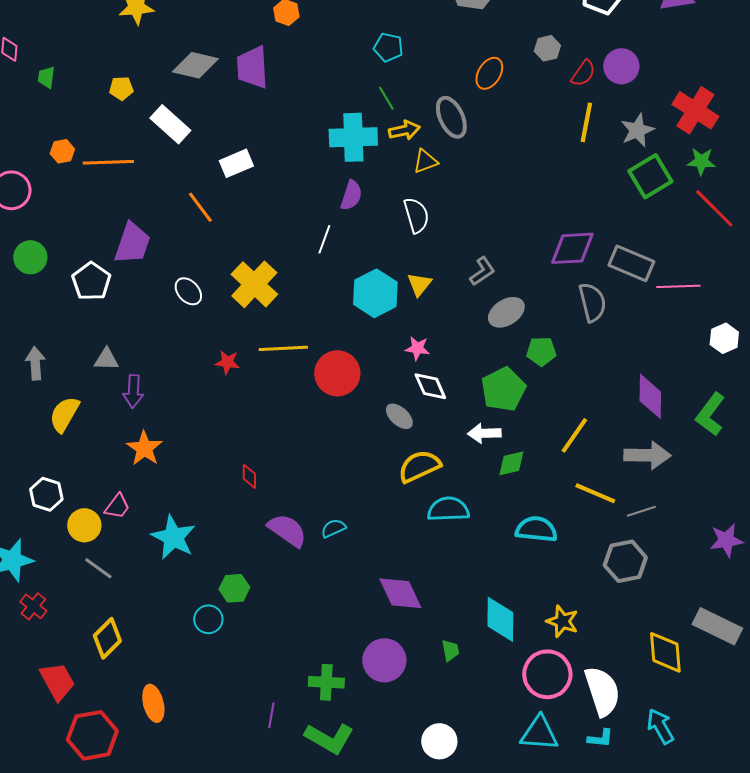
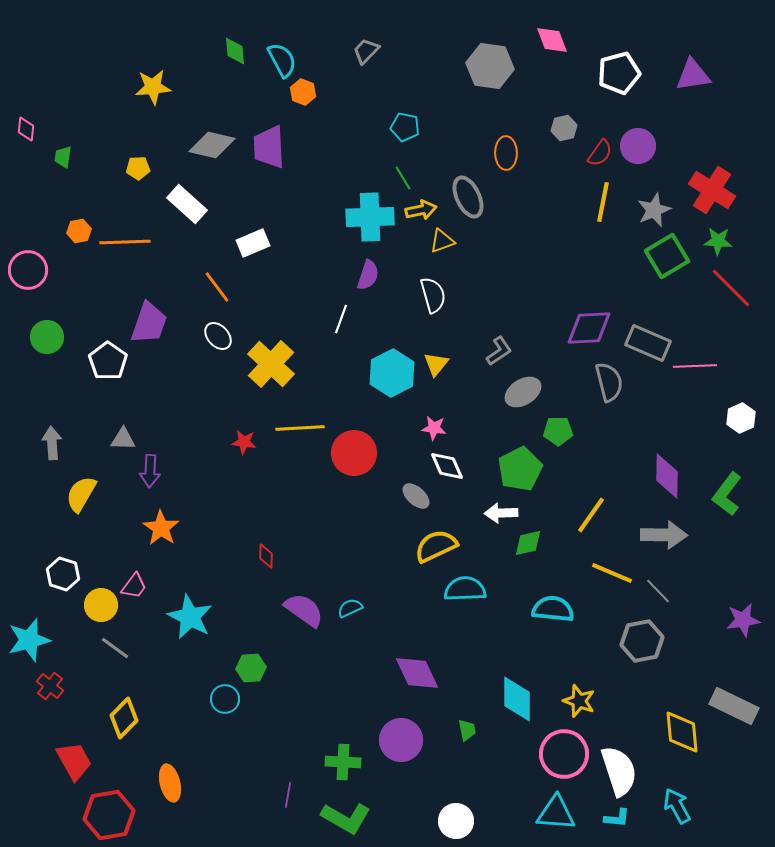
orange ellipse: (489, 73) -> (506, 153), turned -32
white ellipse: (188, 291) -> (218, 336), moved
gray line: (641, 511) -> (658, 591), turned 64

